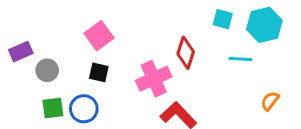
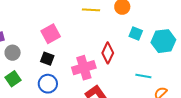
cyan line: (240, 59) -> (143, 76), moved
green square: (53, 108) -> (13, 79), turned -35
blue circle: (84, 109) -> (48, 84), moved

